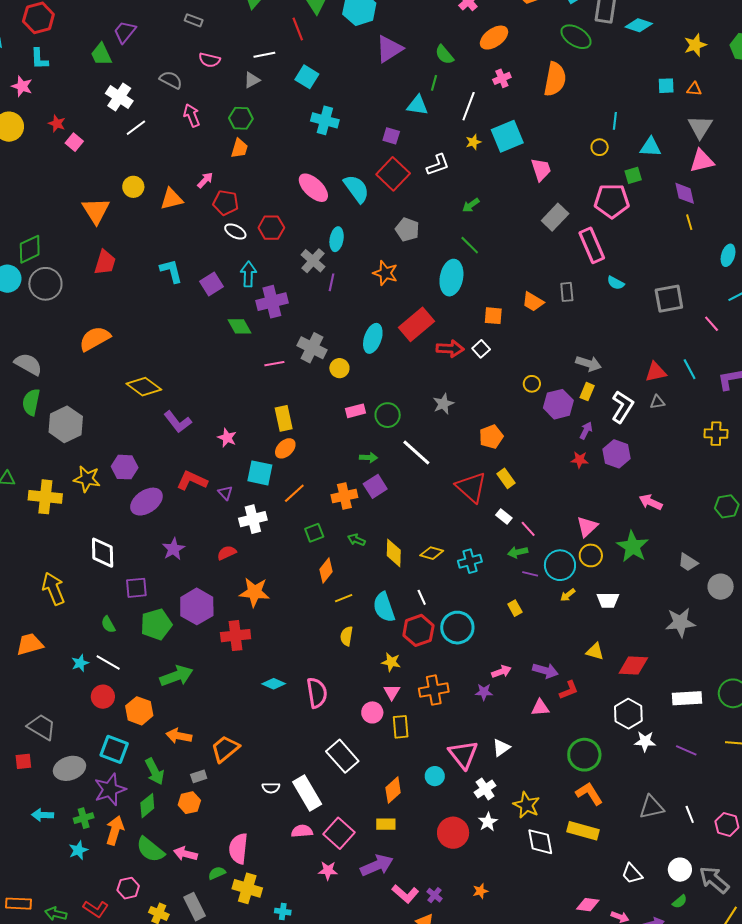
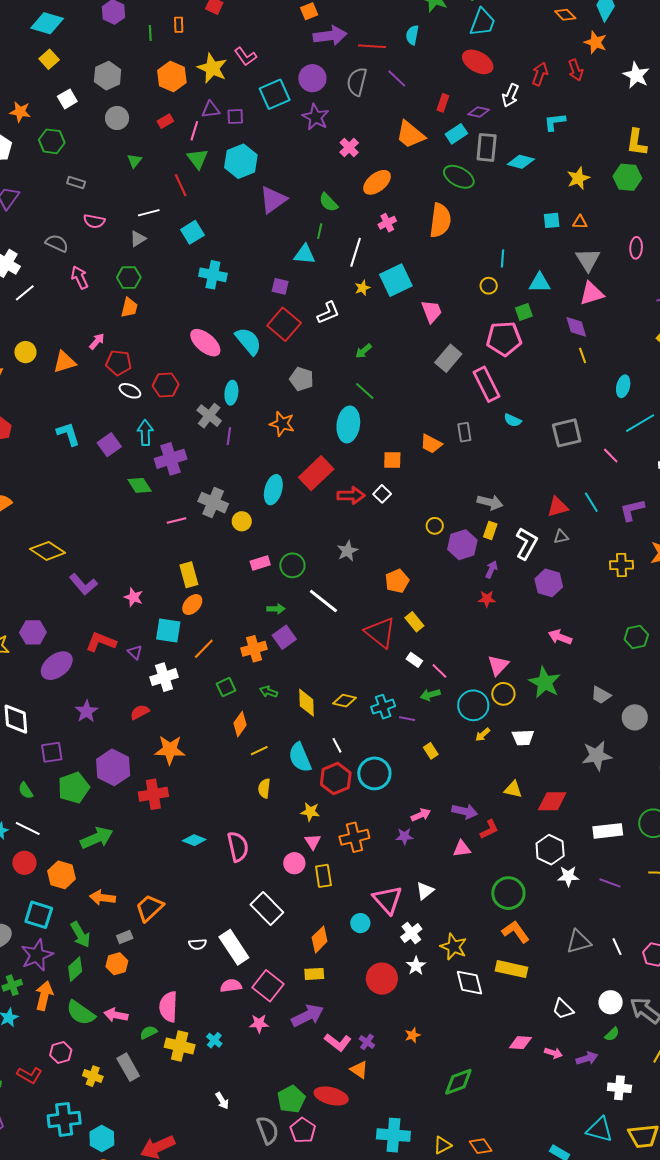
cyan square: (307, 77) -> (192, 232), turned 30
purple hexagon: (616, 454) -> (549, 583), moved
purple line: (530, 574) -> (407, 719), moved
cyan cross: (283, 912) -> (214, 1040), moved, turned 35

